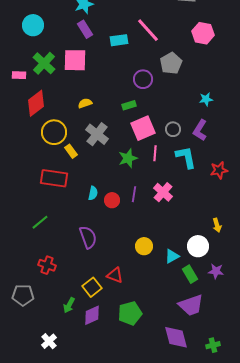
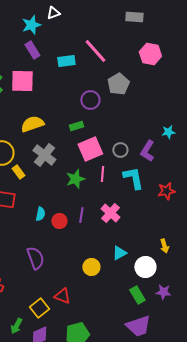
cyan star: (206, 99) -> (168, 132), moved
yellow semicircle: (85, 103) -> (32, 124), size x1.6
cyan triangle: (172, 256) -> (119, 253), moved

